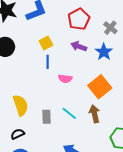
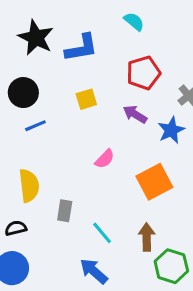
blue line: (48, 62) -> (35, 126), moved, turned 56
pink semicircle: (65, 79) -> (105, 159), turned -64
cyan line: (69, 113) -> (102, 233), moved
brown arrow: (95, 114) -> (147, 237), moved

